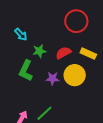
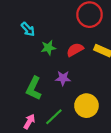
green L-shape: (26, 71) -> (34, 88), moved
yellow circle: (75, 75) -> (86, 106), moved

